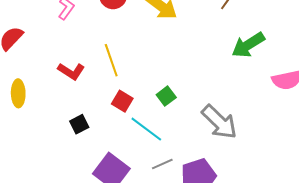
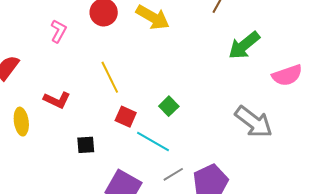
red L-shape: (71, 71) -> (57, 100), moved
gray arrow: (219, 122) -> (254, 122), moved
black square: (79, 124) -> (86, 145), turned 30

